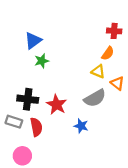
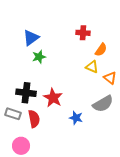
red cross: (114, 31) -> (83, 33), moved
gray semicircle: (95, 98) -> (103, 104), moved

